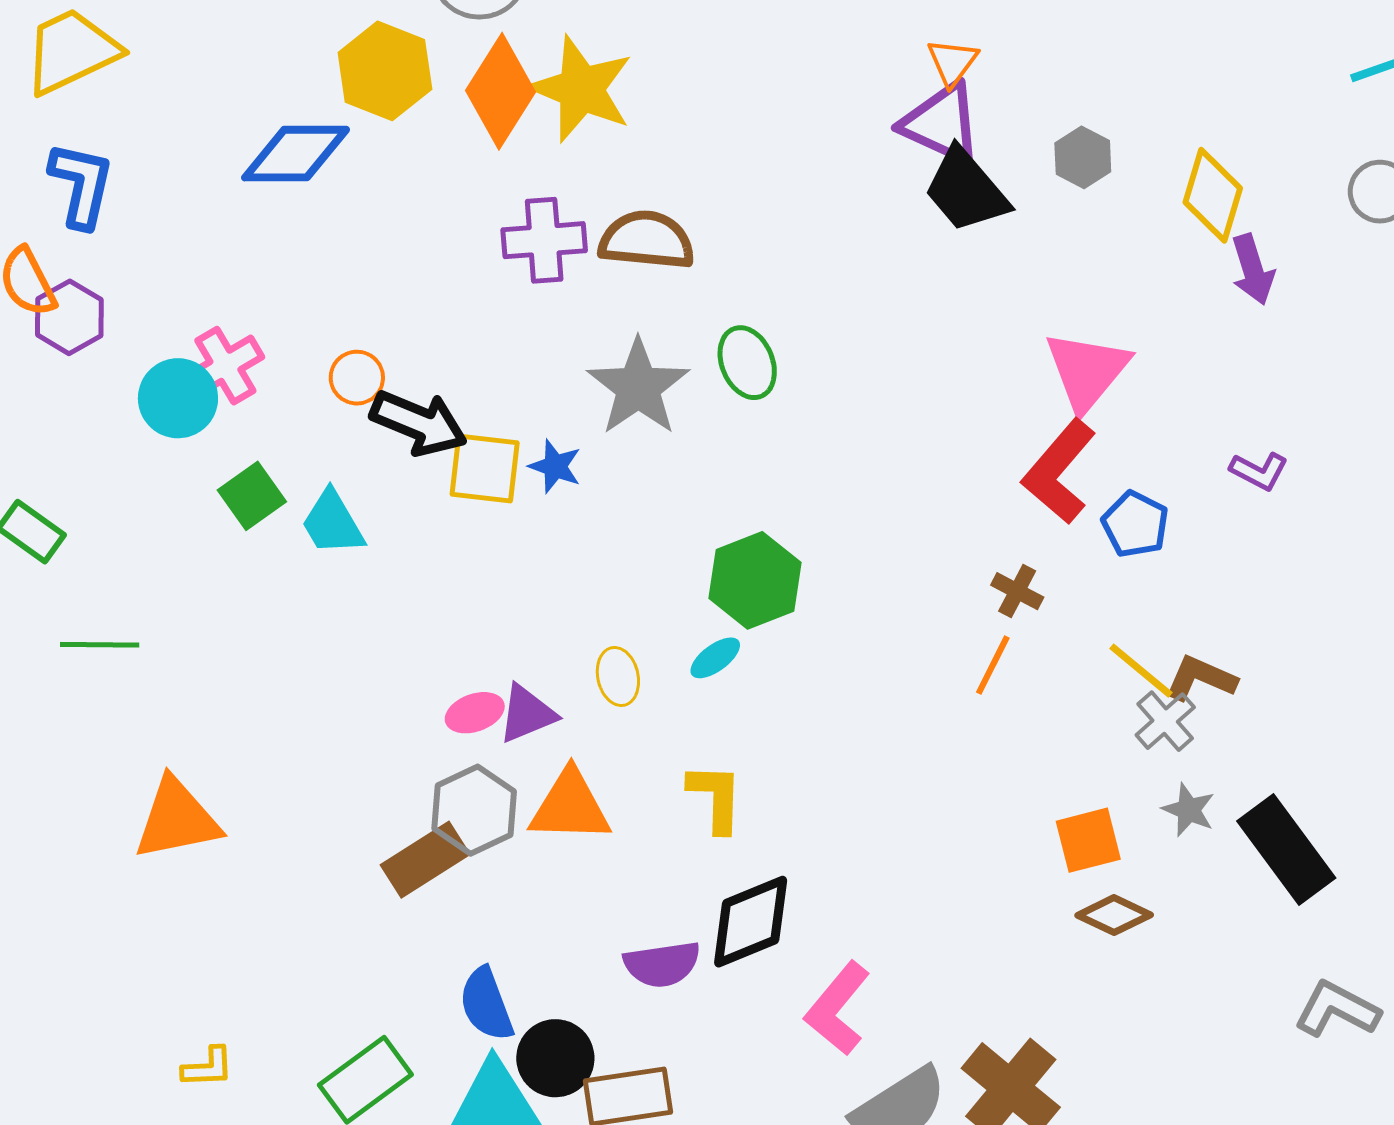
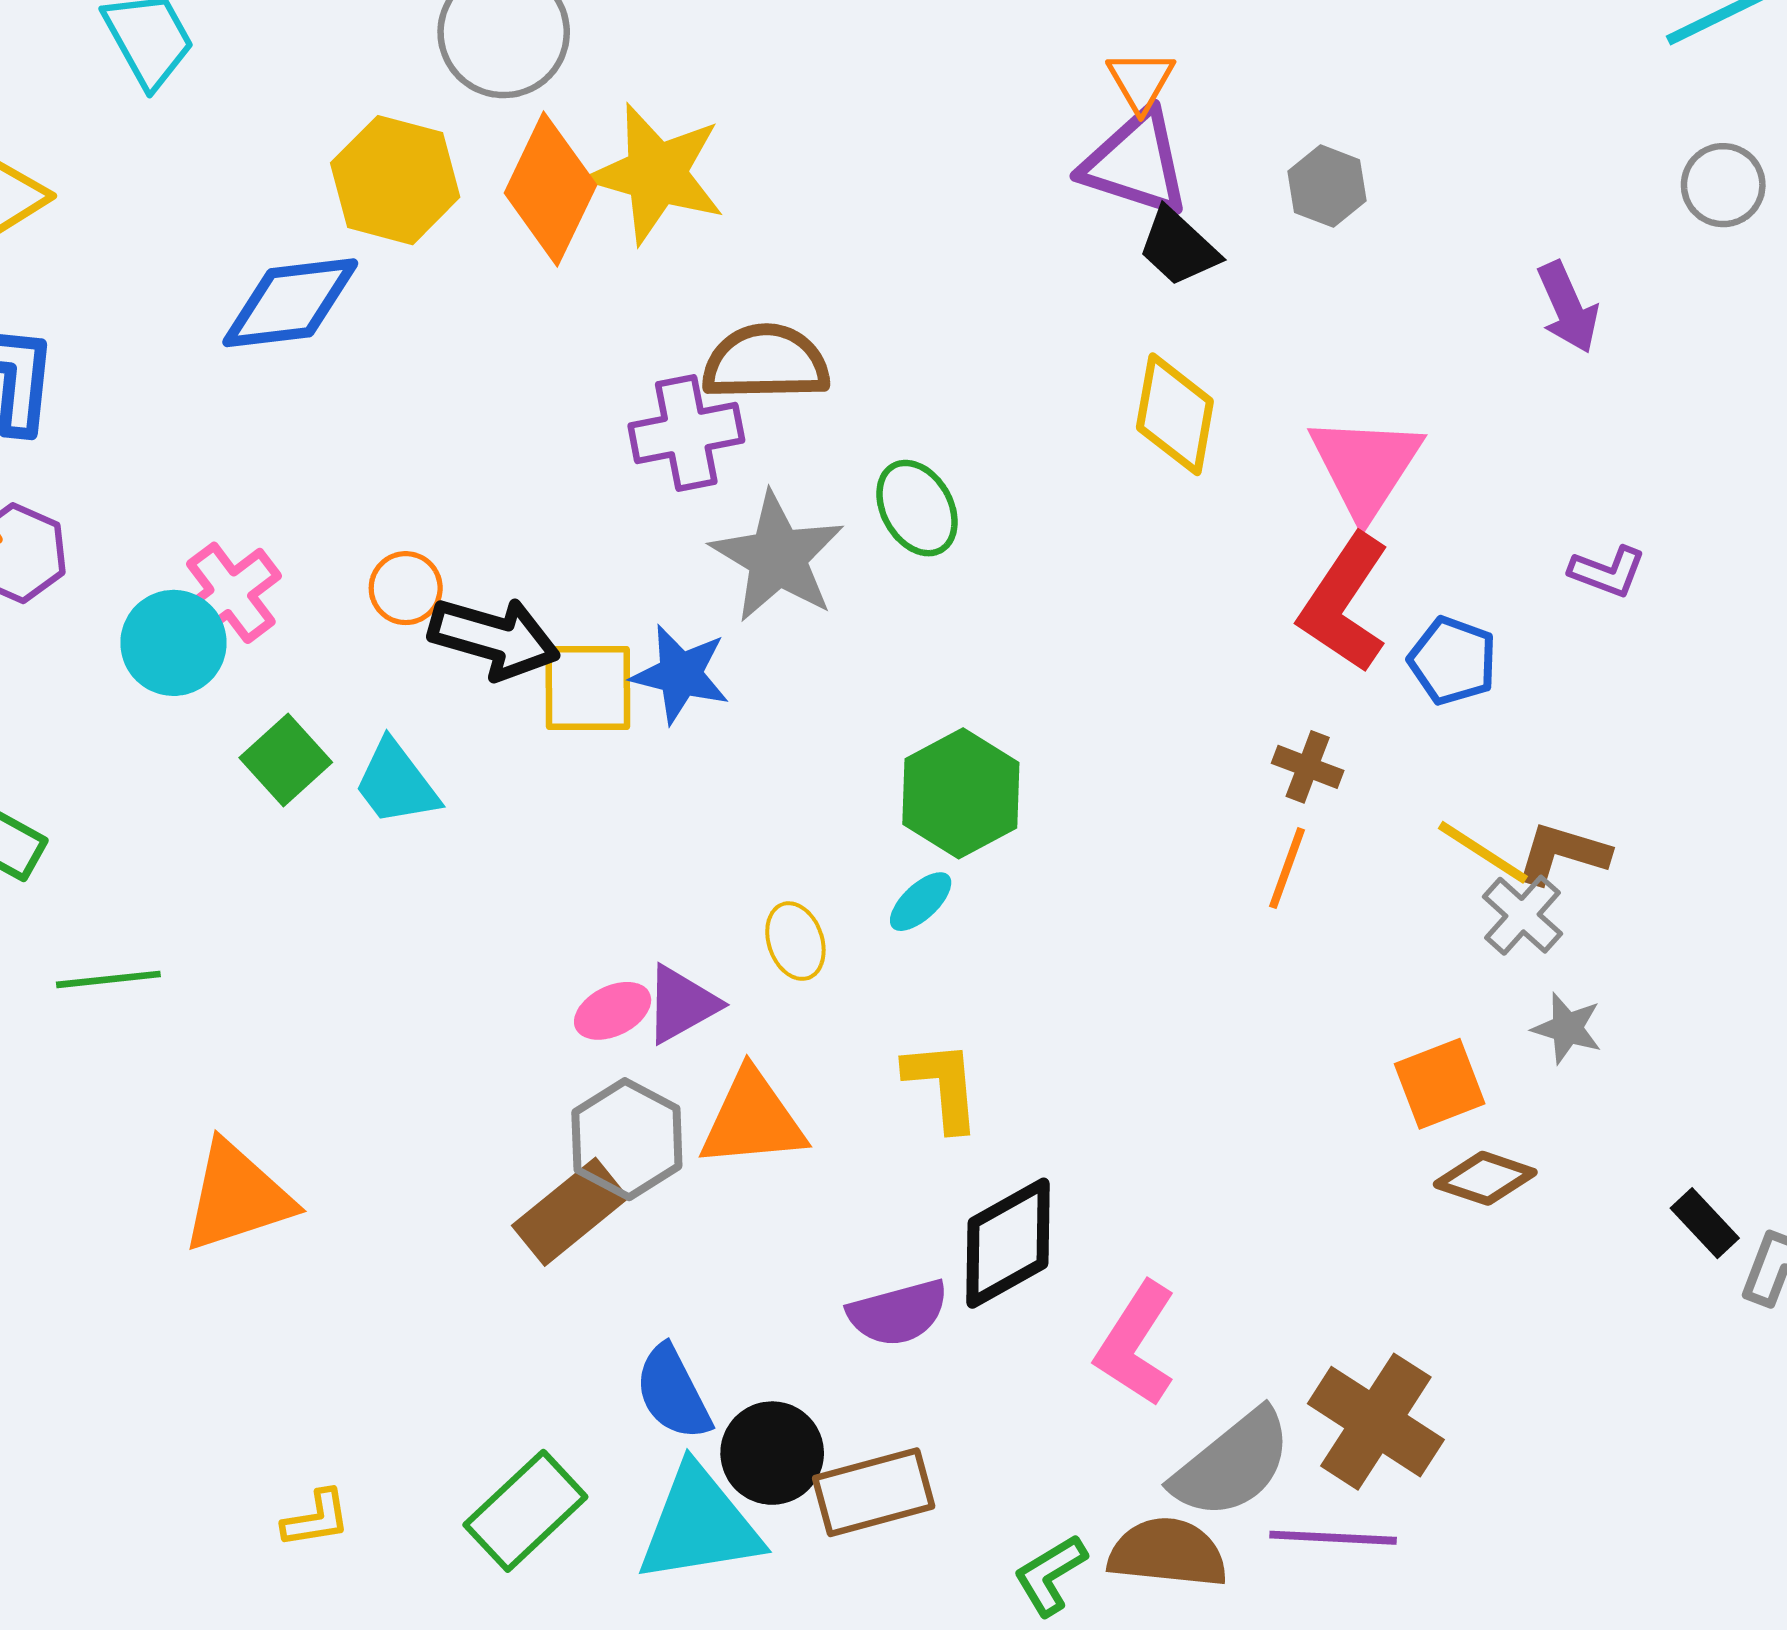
black trapezoid: (966, 190) -> (1178, 247), size x0.7
yellow diamond: (1213, 195) -> (1175, 414), moved
purple cross: (544, 240) -> (686, 433), moved
blue star: (555, 466) -> (680, 674), size x1.4
black rectangle: (1286, 850) -> (1705, 1223), moved, size x0.5

